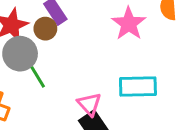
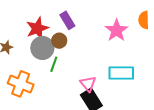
brown circle: (45, 29) -> (59, 41), moved
green line: (38, 77) -> (54, 64), turned 49

